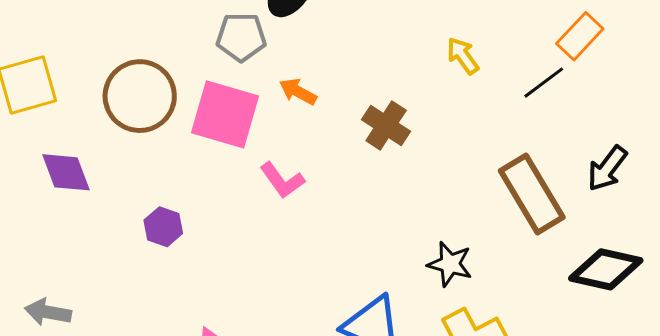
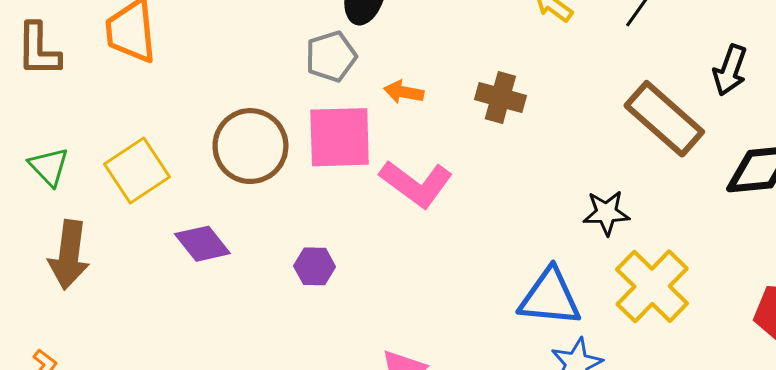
pink L-shape: (282, 180) -> (416, 184), size x1.5

